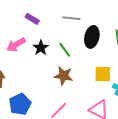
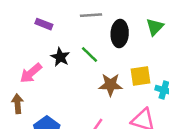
pink arrow: (16, 45) -> (31, 73), moved
brown star: (64, 76) -> (111, 85), moved

